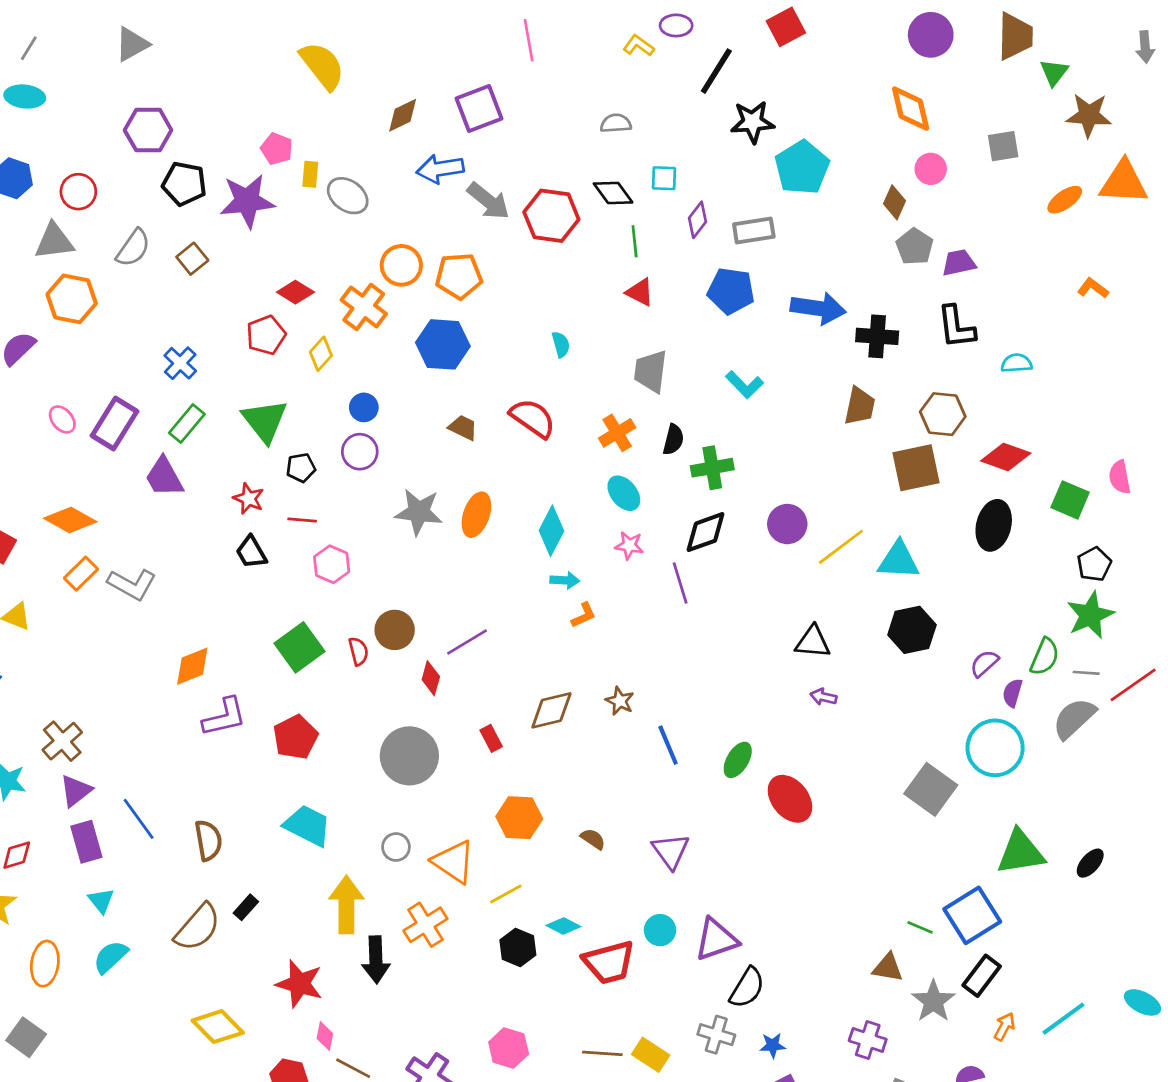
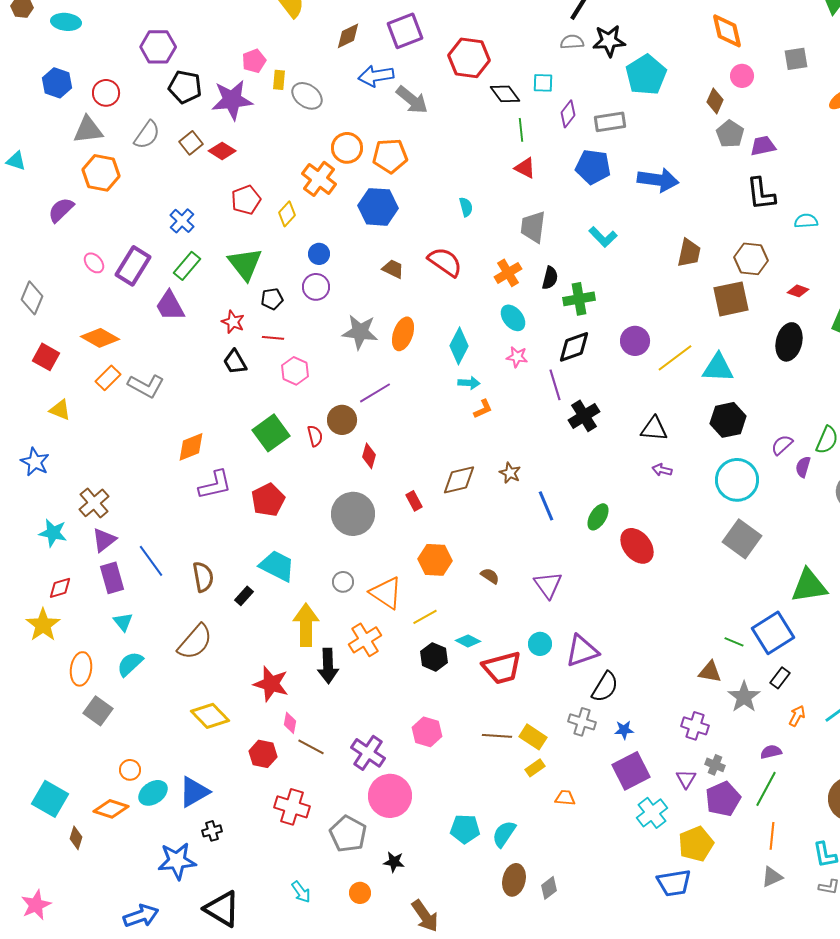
gray semicircle: (616, 123) -> (572, 42), moved
pink pentagon: (277, 149) -> (254, 61), turned 30
red hexagon: (551, 216) -> (469, 58), moved
red diamond: (295, 292) -> (222, 151), moved
black cross: (877, 336) -> (584, 416), moved, turned -36
red diamond: (1006, 457) -> (798, 291), size x0.6
purple line: (467, 642) -> (375, 393), moved
cyan circle: (995, 748) -> (737, 480), moved
black rectangle: (246, 907) -> (244, 596), moved
black rectangle: (982, 976) -> (780, 678), size x0.7
gray square: (26, 1037) -> (98, 711), moved

